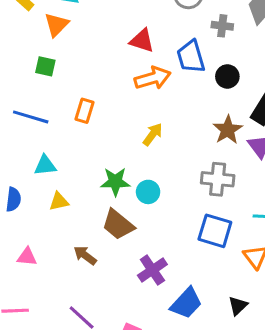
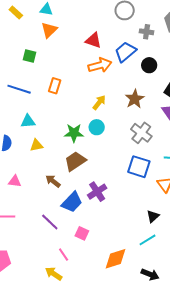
orange triangle: (56, 25) -> (49, 30), moved
blue trapezoid: (191, 57) -> (125, 52), turned 65
brown star: (228, 130) -> (135, 99), moved
gray cross: (218, 179) -> (141, 133), turned 30
cyan circle: (148, 192) -> (97, 127), moved
brown trapezoid: (118, 225) -> (75, 161), turned 105
blue trapezoid: (186, 303) -> (72, 202), moved

